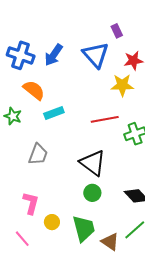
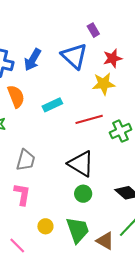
orange semicircle: (34, 90) -> (16, 96), turned 35
cyan rectangle: (54, 113) -> (52, 105), moved
pink L-shape: (31, 203) -> (22, 194), moved

